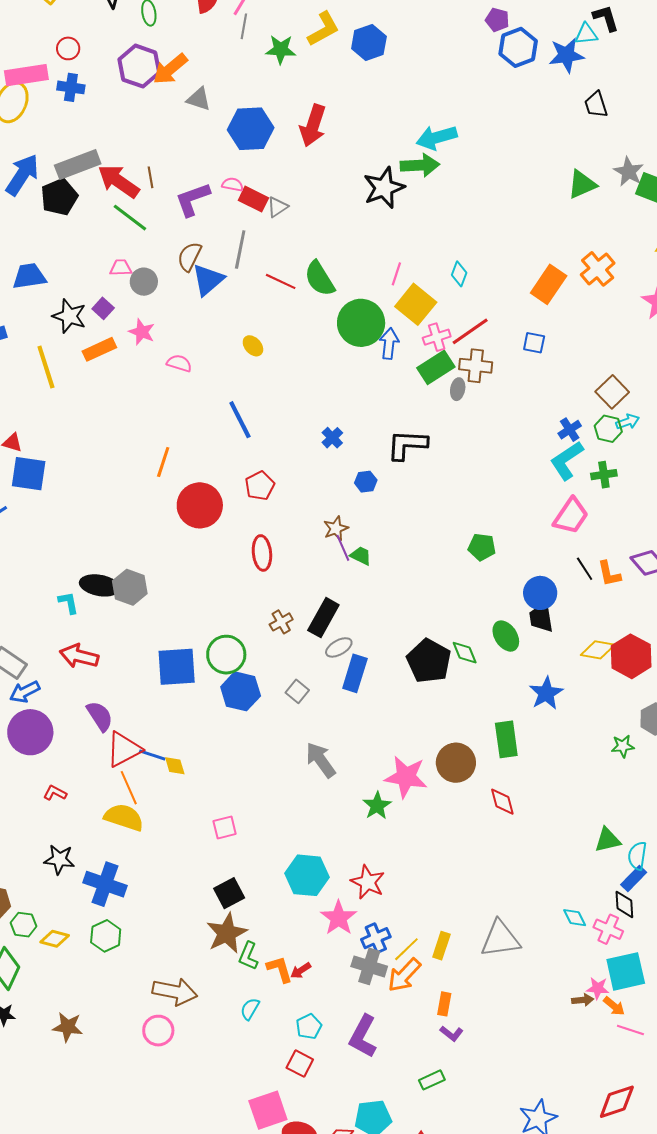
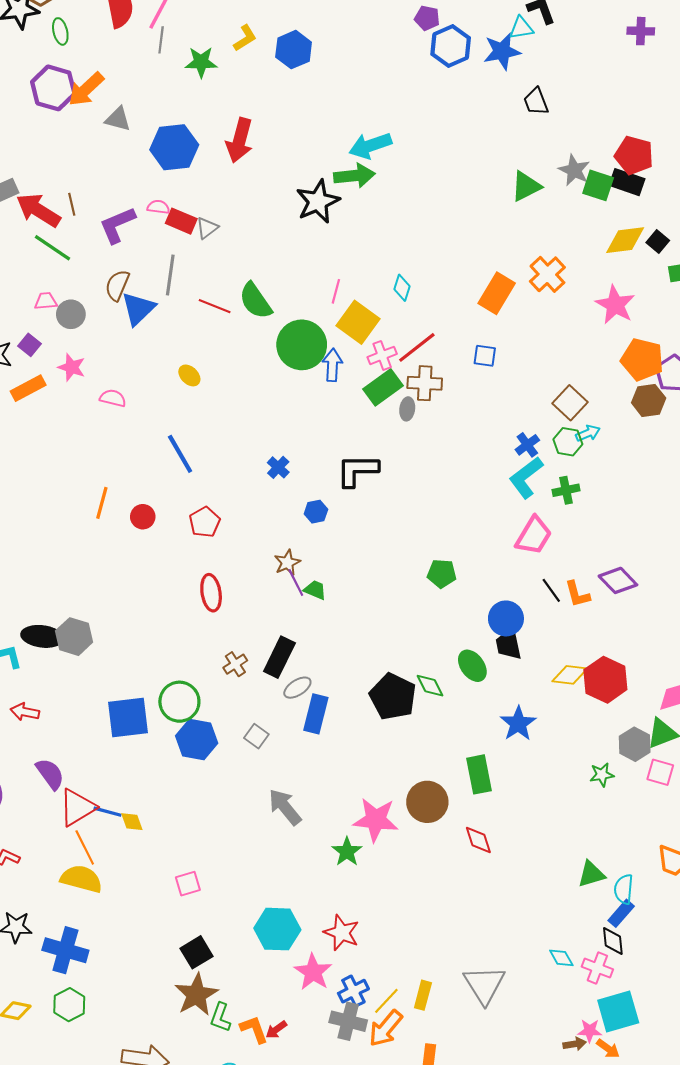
yellow L-shape: (324, 29) -> (245, 38), size x0.7
red circle: (200, 505) -> (143, 517), moved, size x0.5
red arrow: (79, 656) -> (25, 712), size x0.7
gray triangle: (500, 939) -> (484, 985), turned -51

